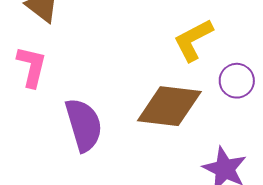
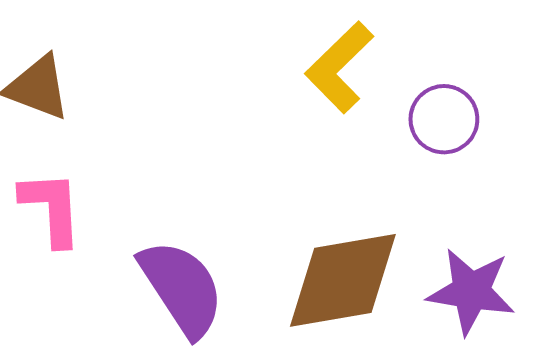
brown diamond: (169, 106) -> (343, 280), moved

